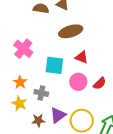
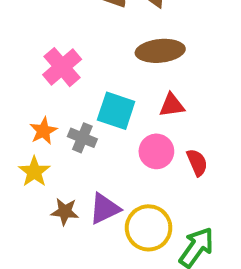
red triangle: (82, 57) -> (172, 105), turned -40
red semicircle: (100, 83) -> (197, 162), turned -80
gray cross: (41, 93) -> (82, 138), moved

